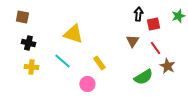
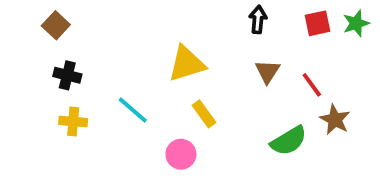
black arrow: (138, 14) -> (258, 19), moved
brown square: (22, 17) -> (56, 25), turned 32
red square: (153, 24) -> (318, 23), moved
yellow triangle: (73, 34) -> (187, 64), moved, turned -35

